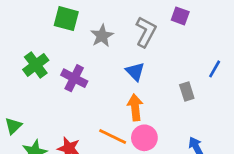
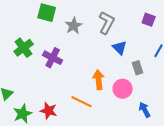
purple square: (180, 16) -> (149, 20), moved
blue triangle: (135, 72) -> (120, 48), moved
pink circle: (144, 138) -> (123, 89), moved

